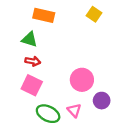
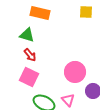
yellow square: (94, 14) -> (86, 12), turned -32
red arrow: (33, 61) -> (30, 55), turned 40

